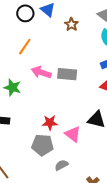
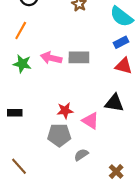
orange line: (25, 47) -> (21, 31), moved
green star: (12, 87) -> (22, 64), moved

